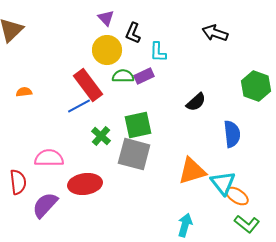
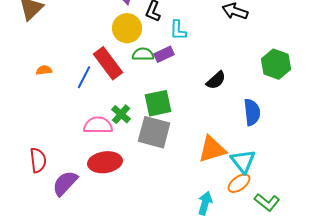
blue line: (79, 106) -> (84, 77), moved, turned -35
pink semicircle: (49, 158) -> (98, 125), moved
orange ellipse: (237, 196) -> (239, 183), moved, turned -70

